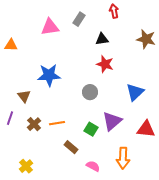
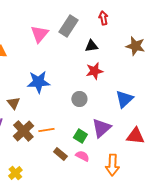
gray rectangle: (79, 19) -> (68, 26), size x1.5
pink triangle: (50, 27) -> (39, 34), turned -42
red star: (105, 64) -> (94, 71), turned -30
brown cross: (34, 124) -> (23, 131), size x1.5
pink semicircle: (93, 166) -> (82, 156), moved

